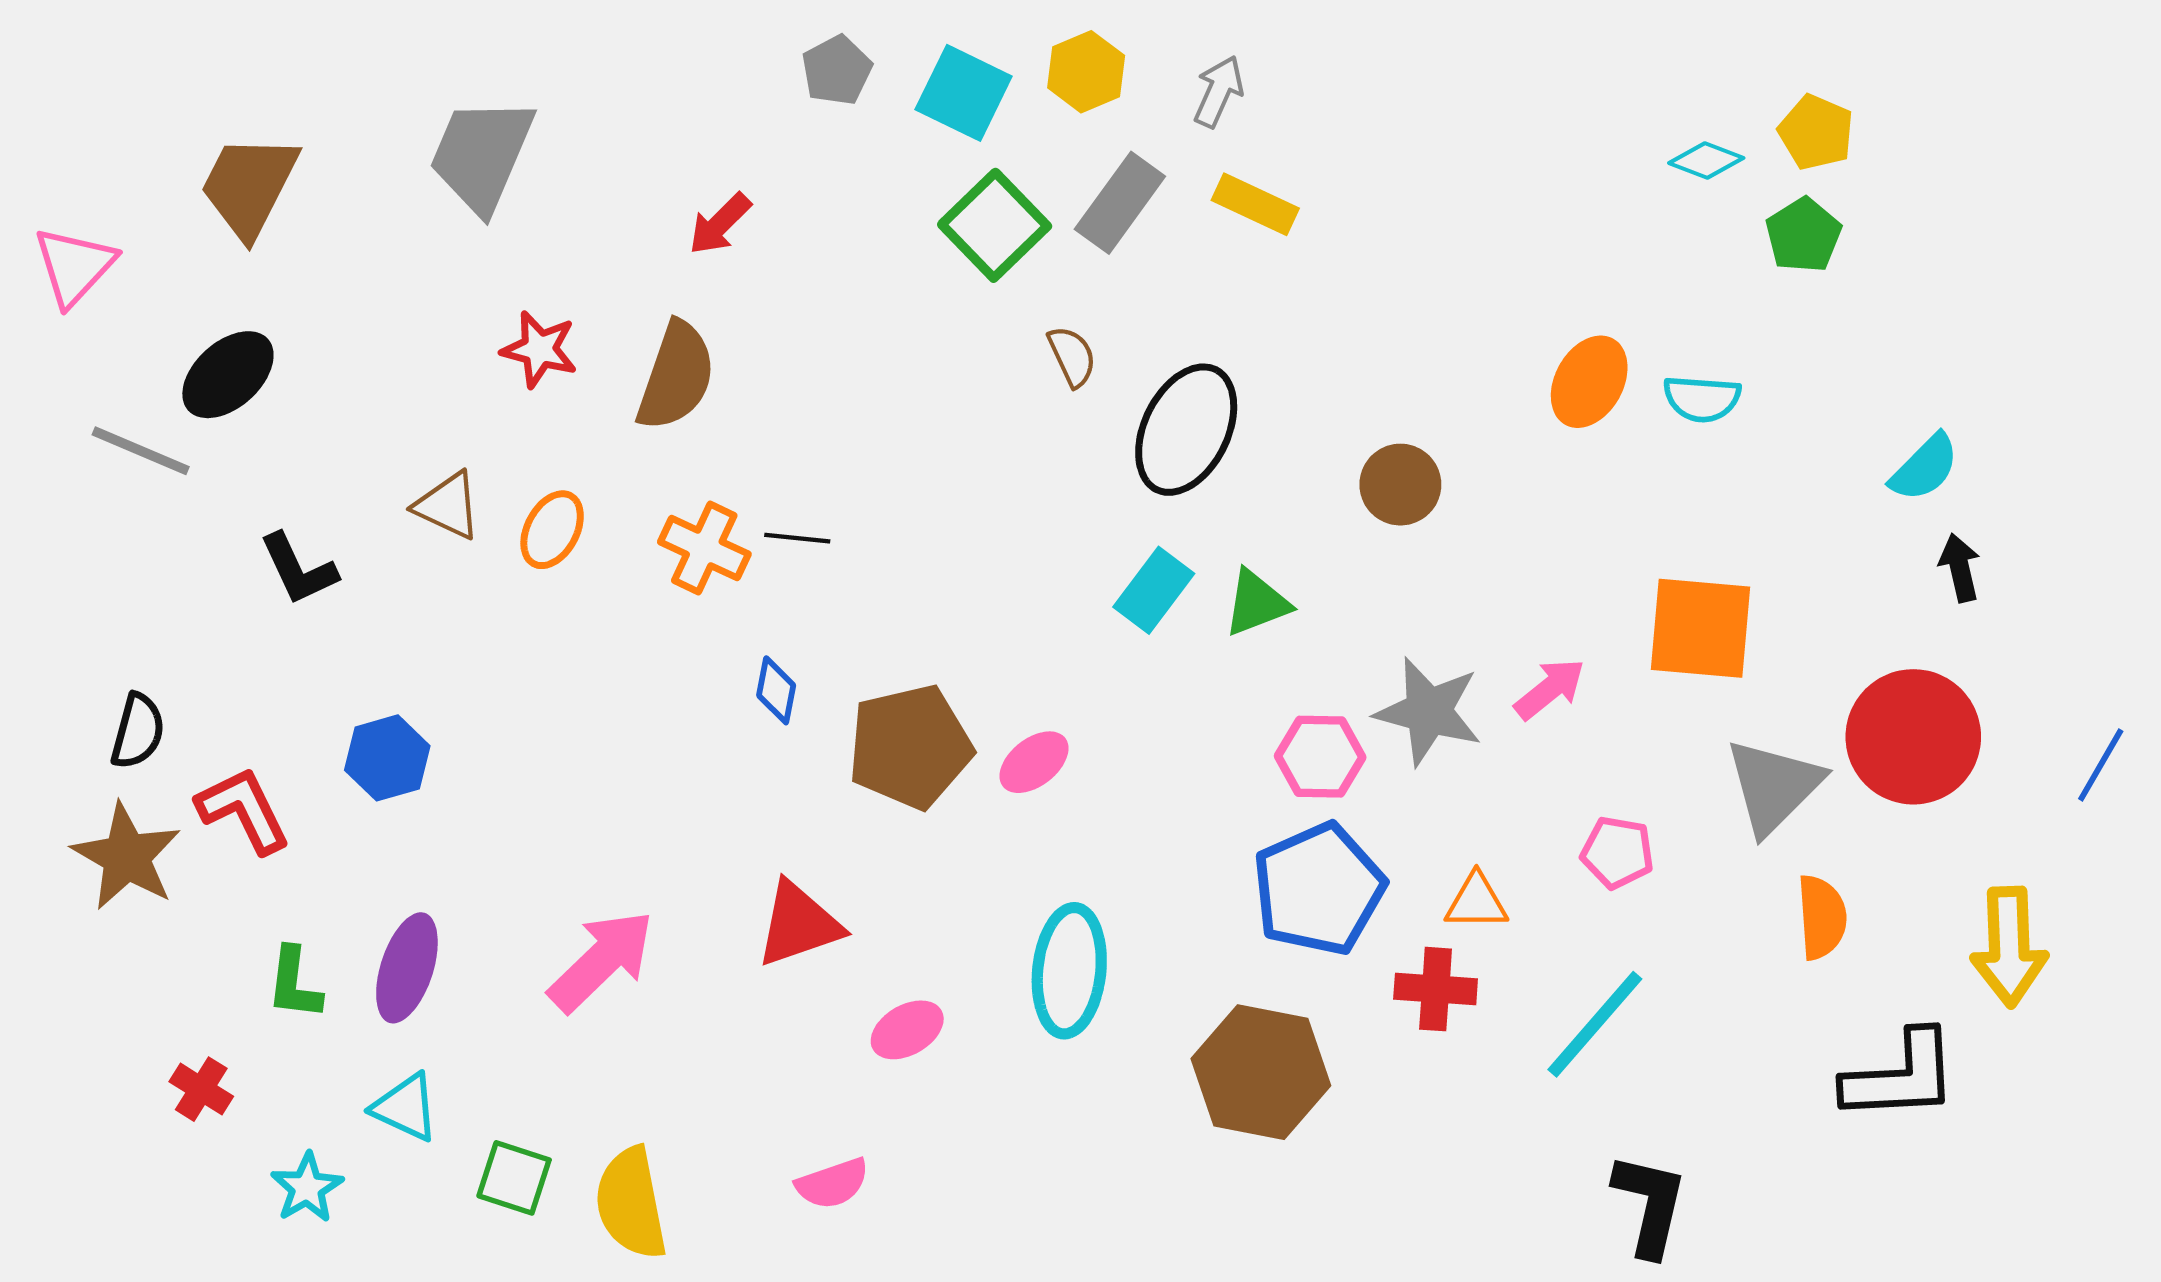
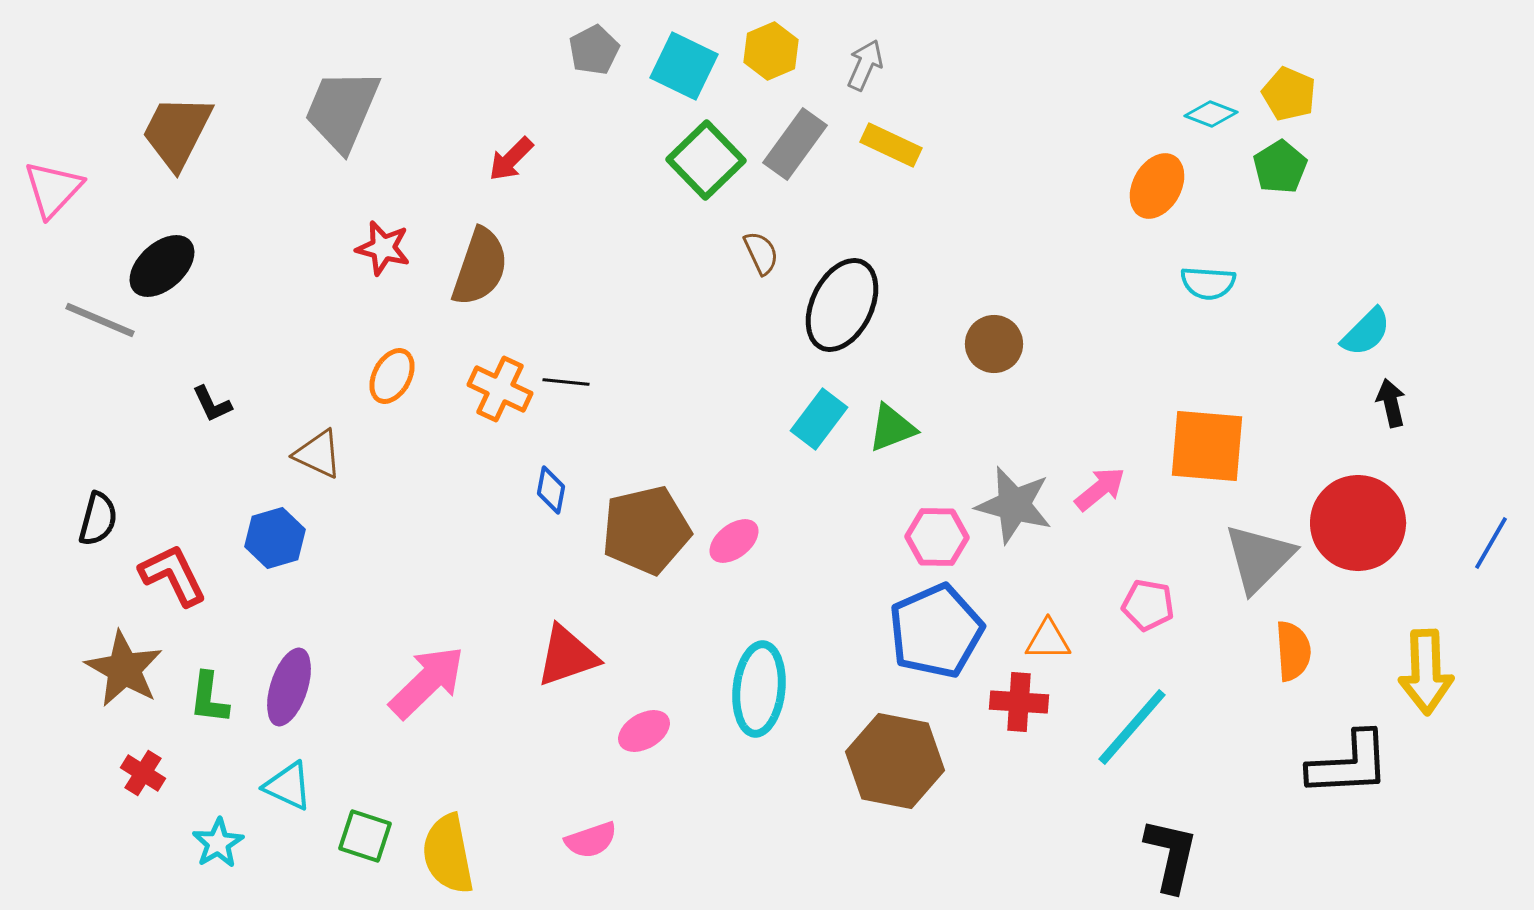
orange ellipse: (1589, 382) -> (1157, 186), moved
brown triangle: (448, 506) -> (318, 454), moved
black L-shape: (298, 569) -> (212, 404), size x0.7
brown star: (127, 857) -> (124, 669), moved

